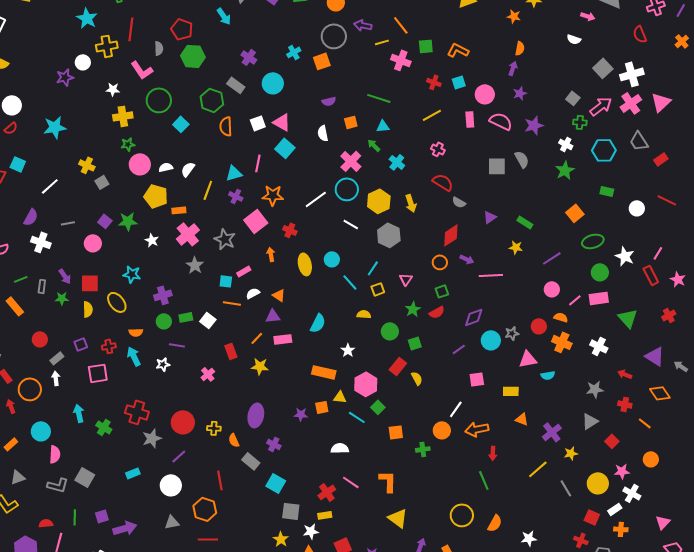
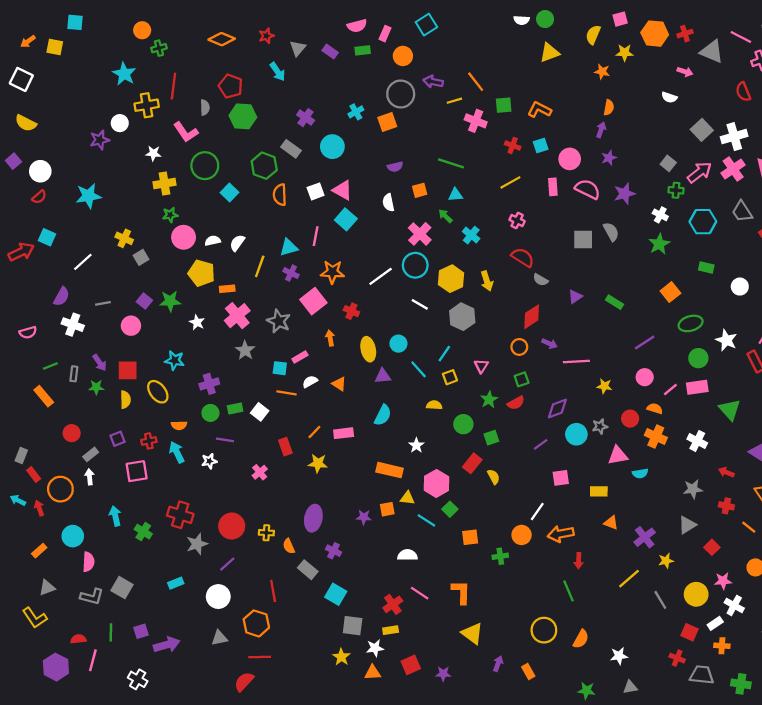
yellow star: (516, 247) -> (604, 386), moved
purple triangle: (273, 316) -> (383, 376), moved

